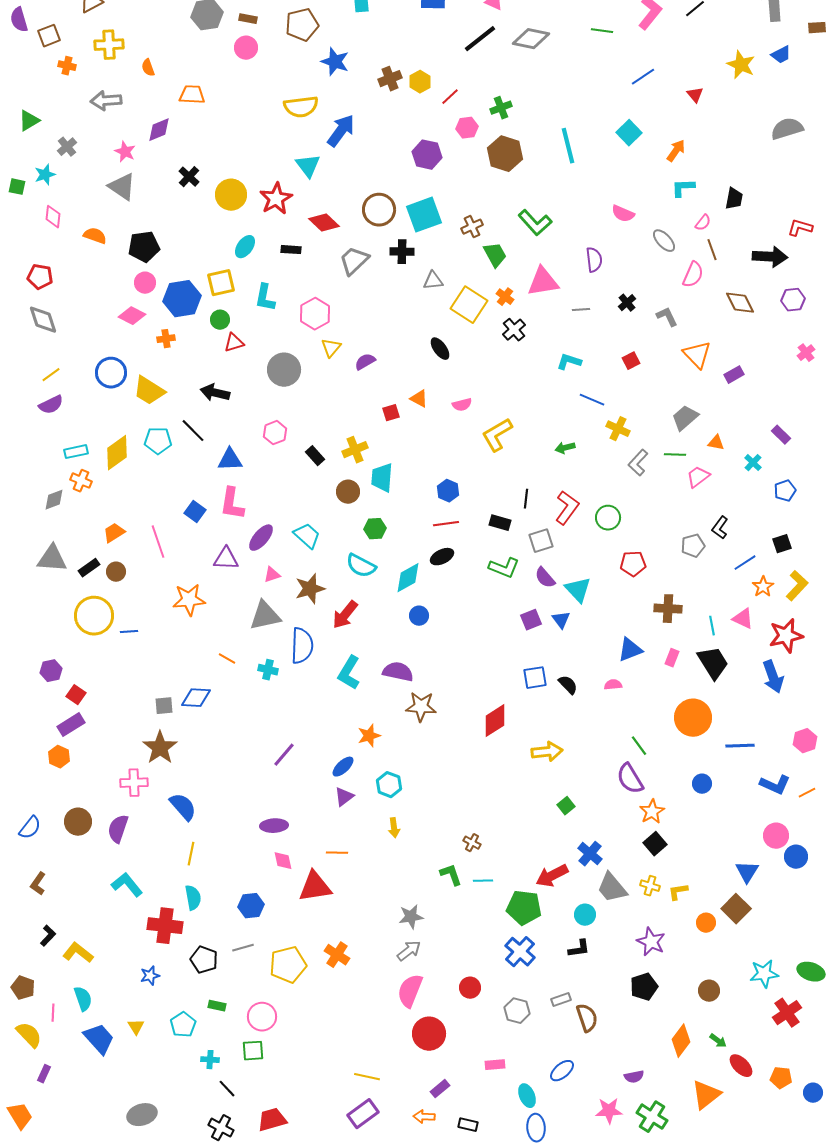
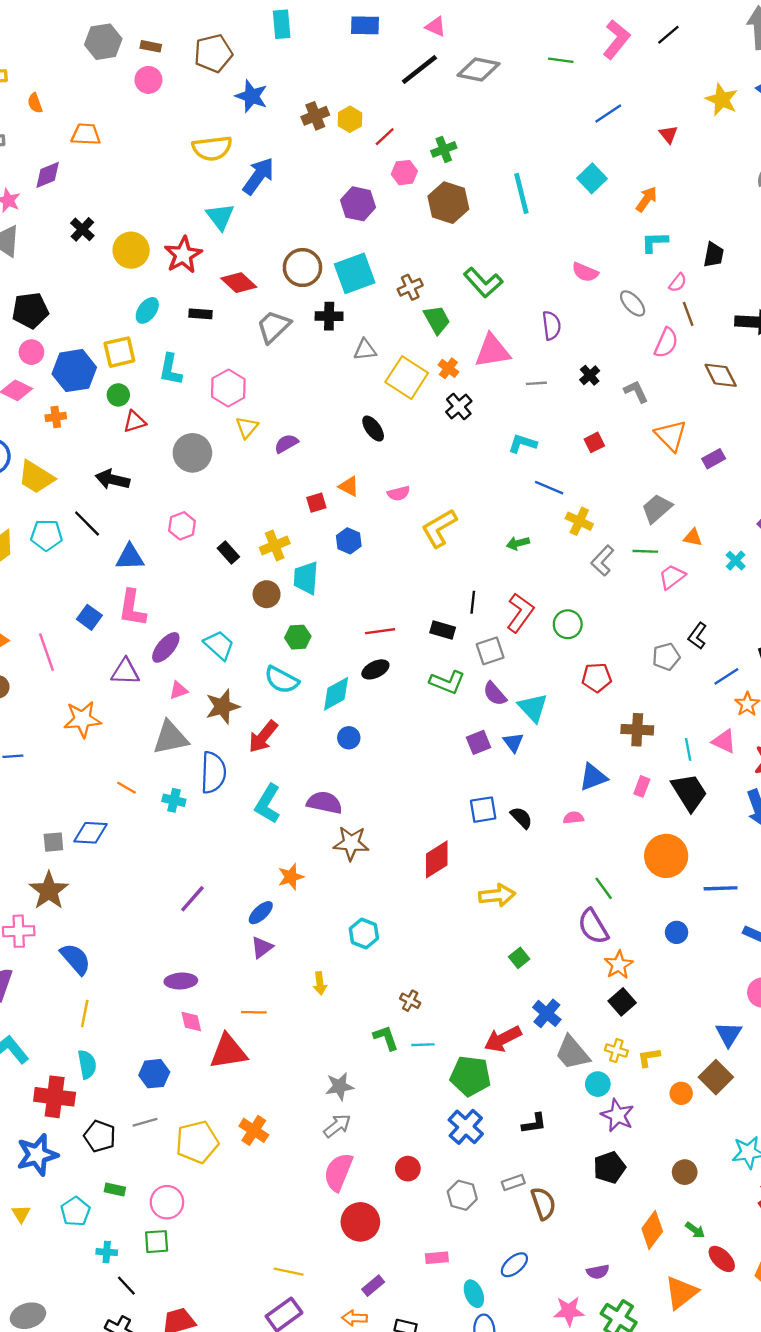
blue hexagon: (448, 491) -> (349, 541), moved
cyan hexagon: (389, 785) -> (364, 934), moved
cyan circle: (585, 915) -> (598, 1084), moved
blue star: (150, 976) -> (37, 1155), size x1.8

